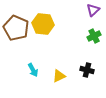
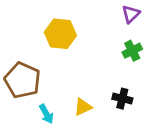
brown pentagon: (16, 28) -> (22, 80), moved
cyan arrow: (33, 70) -> (46, 114), moved

